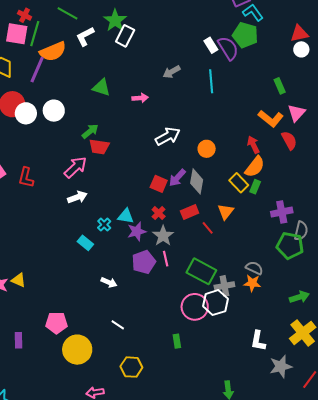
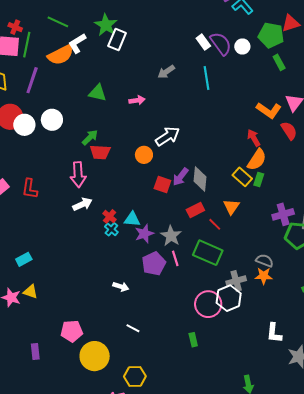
green pentagon: (245, 35) -> (271, 35), moved
white circle: (301, 49) -> (242, 46), moved
orange semicircle: (53, 51) -> (61, 55), moved
green rectangle: (280, 86) -> (279, 62), moved
orange circle: (207, 149) -> (144, 155), moved
pink arrow: (75, 167) -> (78, 175), turned 135
purple cross: (282, 212) -> (283, 214), moved
red cross: (159, 213) -> (110, 216), moved
cyan rectangle: (85, 243) -> (24, 259), moved, turned -63
green rectangle: (201, 271) -> (208, 253), moved
yellow hexagon: (131, 367) -> (135, 376), moved

